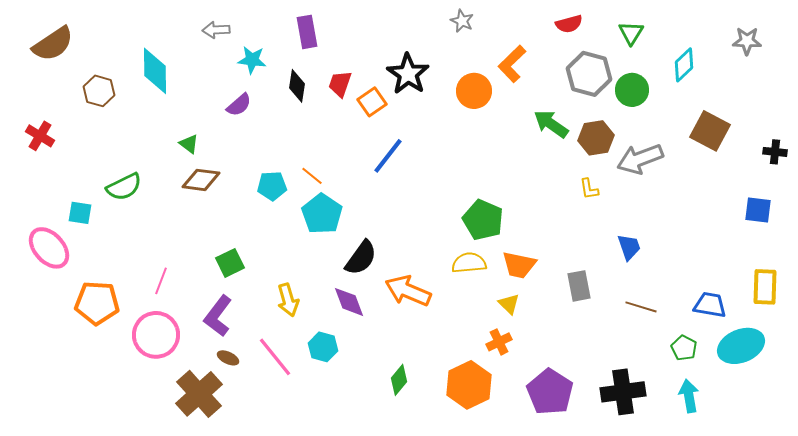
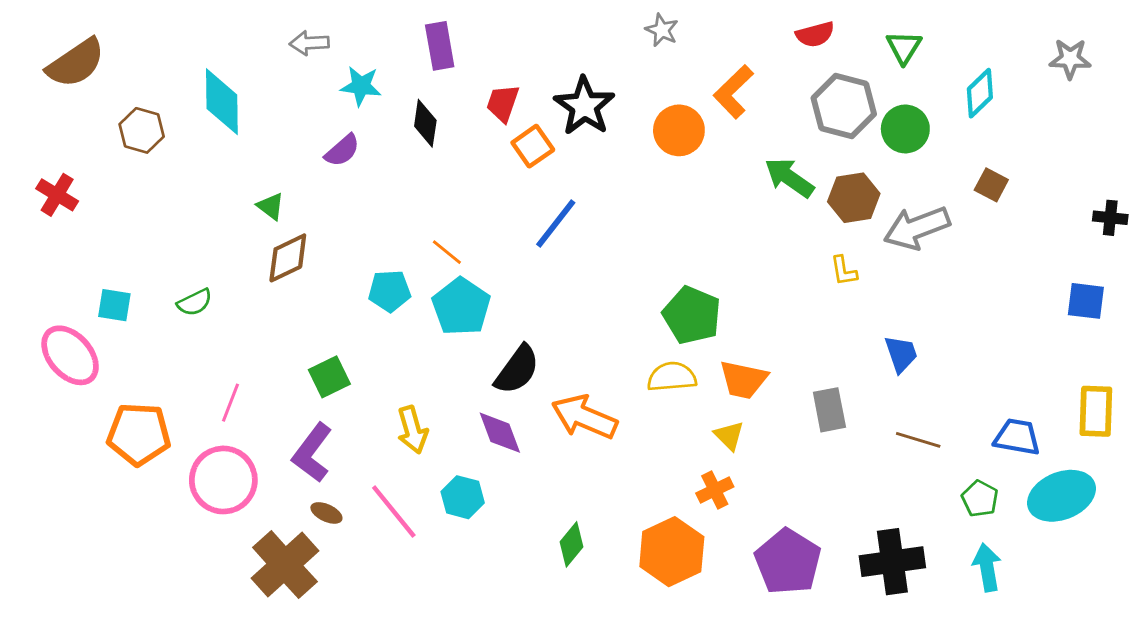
red trapezoid: (340, 84) -> (503, 103), moved
brown square: (710, 131) -> (991, 185), moved, size x0.6
brown diamond: (201, 180) -> (288, 258), turned -33
cyan pentagon: (272, 186) -> (390, 291), moved
green semicircle: (124, 187) -> (195, 302), moved, size x0.7

